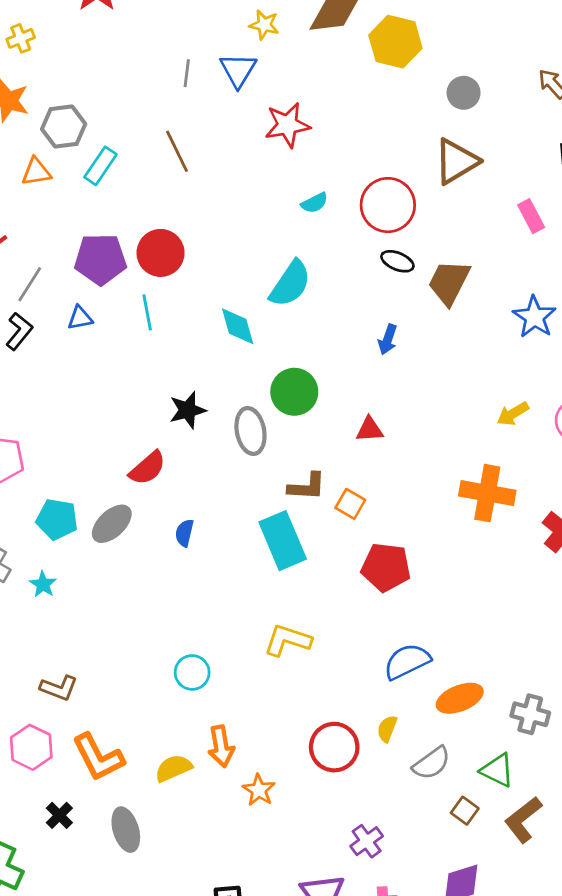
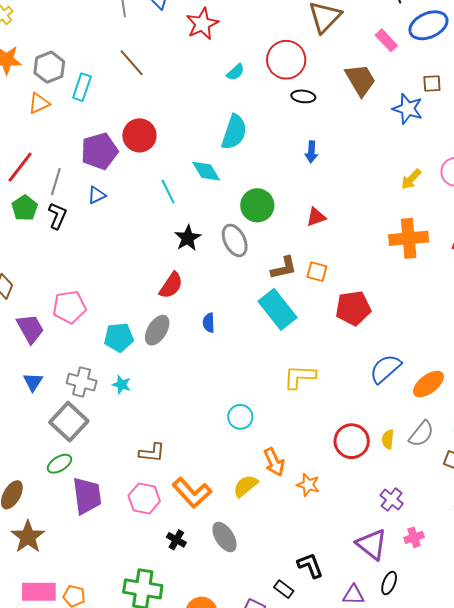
brown trapezoid: (449, 282) -> (360, 80), moved, turned 138
cyan line: (147, 312) -> (168, 192), moved
yellow semicircle: (387, 729) -> (388, 439), moved

